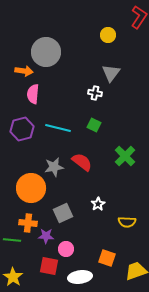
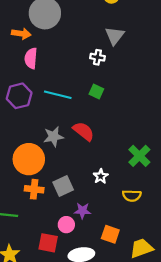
green cross: (125, 156) -> (139, 156), moved
orange cross: (28, 223) -> (34, 189), moved
purple star: (46, 236) -> (82, 211), moved

